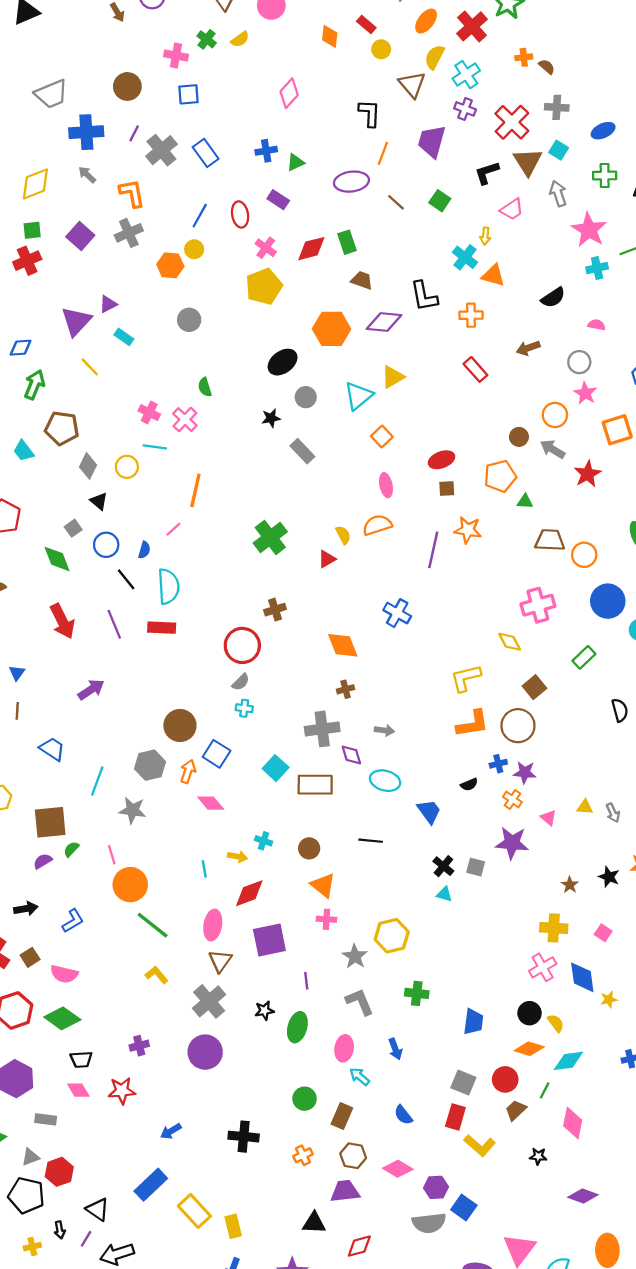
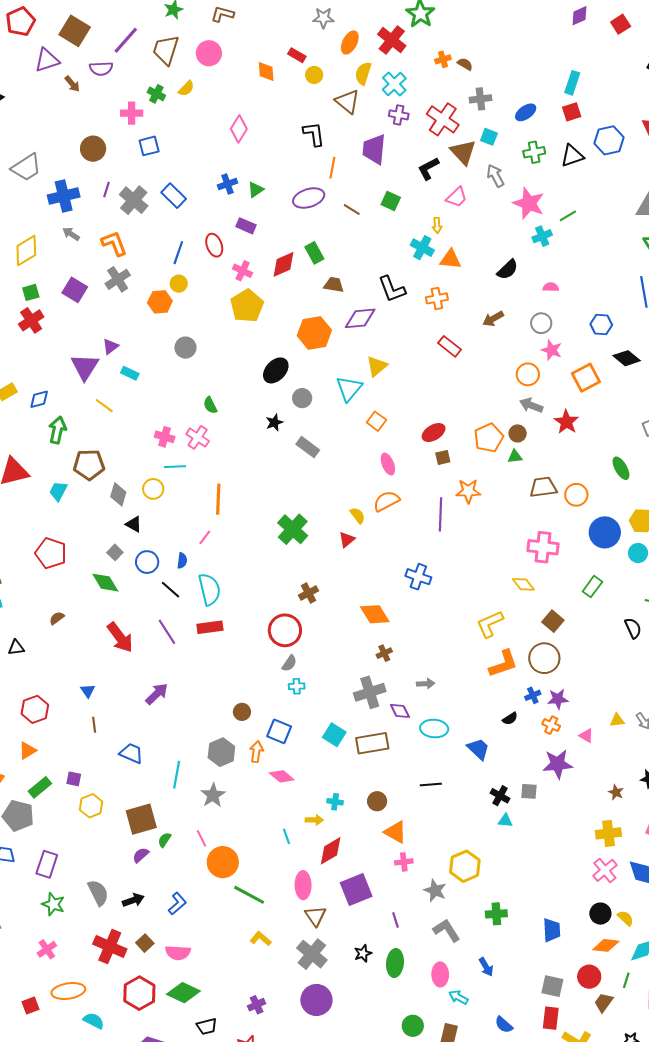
brown circle: (519, 437) -> (518, 433), moved
cyan trapezoid: (24, 451) -> (58, 491), turned 75
pink cross: (538, 605) -> (543, 547), turned 32
brown circle: (180, 725) -> (242, 712), size x0.6
gray star: (132, 810) -> (213, 795), turned -30

